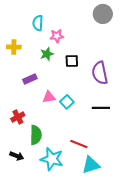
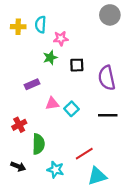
yellow cross: (14, 47) -> (18, 27), moved
red line: (79, 144) -> (84, 154), turned -54
cyan star: (52, 159) -> (55, 170), size x0.7

